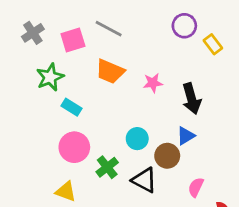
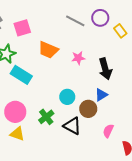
gray line: (109, 29) -> (75, 21), moved
cyan rectangle: (71, 107) -> (21, 75), size x1.5
pink circle: (74, 147) -> (15, 112), moved

